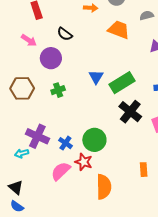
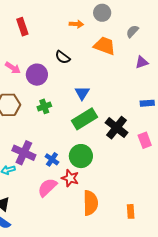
gray semicircle: (147, 15) -> (132, 31), turned -32
black semicircle: (65, 34) -> (63, 57), moved
pink arrow: (29, 40) -> (13, 68), moved
green rectangle: (122, 83) -> (84, 119), moved
orange rectangle: (144, 170) -> (131, 211), moved

